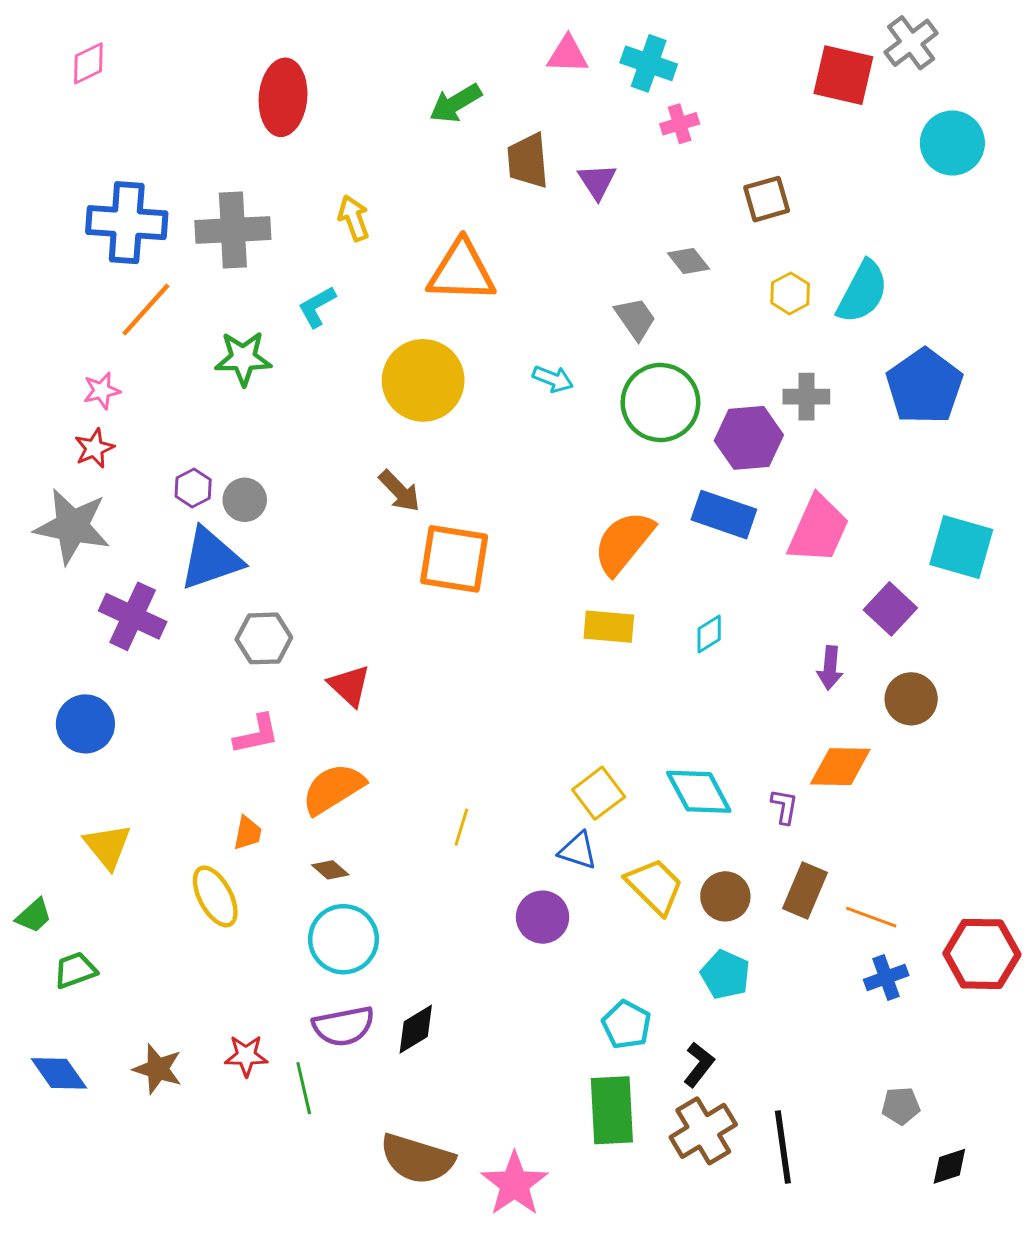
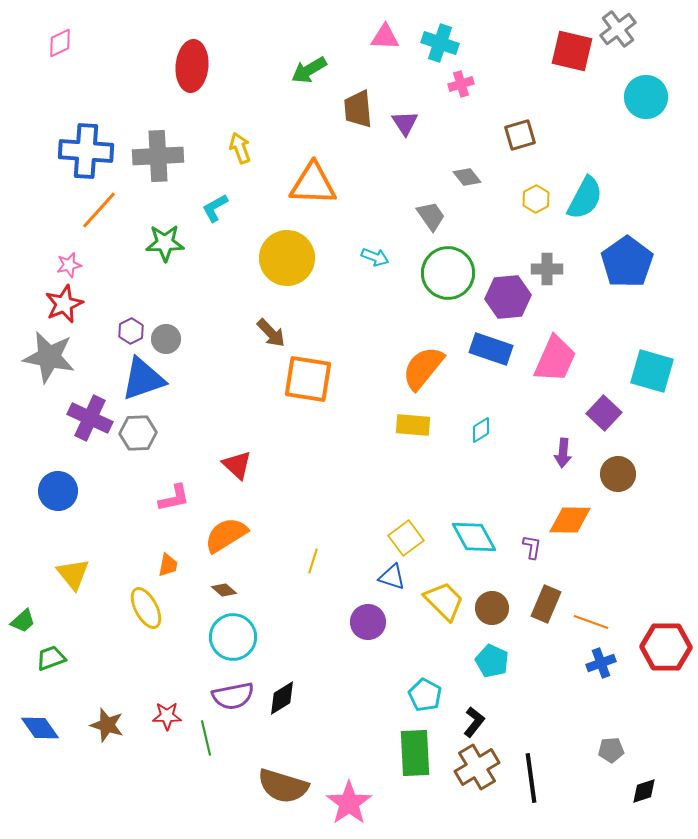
red star: (94, 448) -> (64, 304), size x1.4
gray hexagon: (264, 638) -> (138, 433), moved

